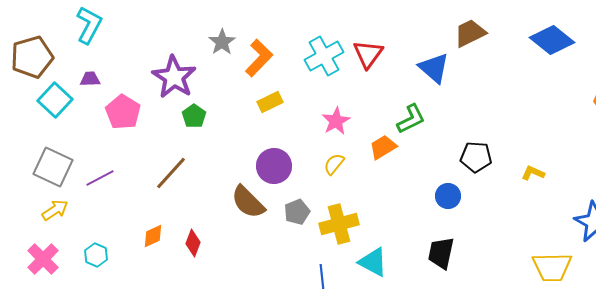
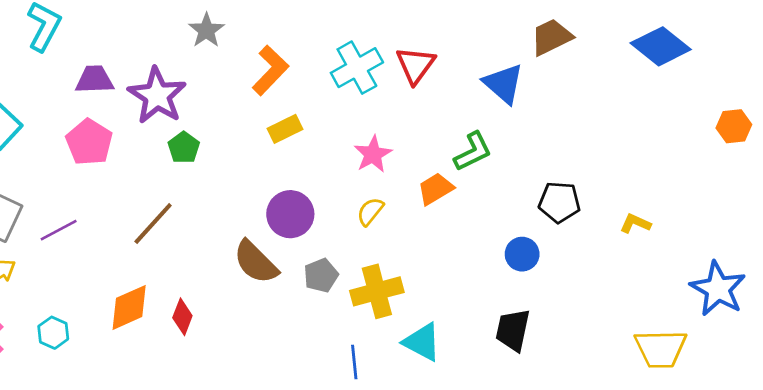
gray star: (222, 42) -> (206, 30), moved
purple trapezoid: (90, 79) -> (94, 80), moved, size x1.4
orange diamond: (153, 236) -> (129, 307), size x1.5

